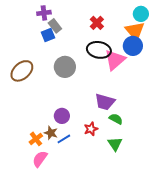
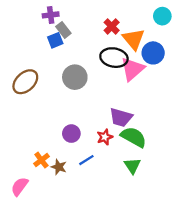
orange triangle: (135, 31) -> (134, 39), moved
green semicircle: (116, 119) -> (134, 137), size x1.6
red star: (91, 129) -> (105, 137), moved
brown star: (51, 133) -> (59, 167), moved
blue line: (64, 139) -> (86, 160), moved
pink semicircle: (40, 159) -> (20, 186), moved

